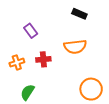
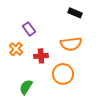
orange cross: (17, 63) -> (16, 49), moved, turned -32
orange circle: (91, 89) -> (63, 74), moved

